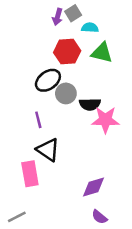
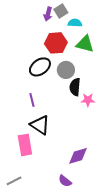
gray circle: (66, 93) -> (66, 70), moved
black semicircle: (90, 104) -> (75, 87), turned 96
pink star: (105, 120) -> (88, 100), size x0.6
purple semicircle: (99, 217) -> (65, 181), moved

